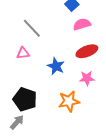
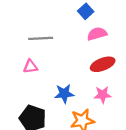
gray line: (32, 28) -> (41, 38), turned -50
blue star: (56, 66) -> (64, 94), moved, turned -30

